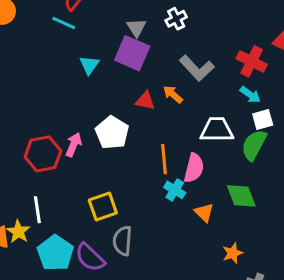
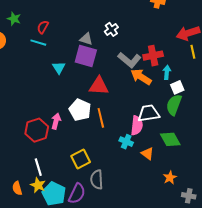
gray triangle: (136, 28) -> (86, 39), turned -32
red cross: (252, 61) -> (153, 56), moved, turned -30
orange arrow: (173, 94) -> (141, 77), moved, size x1.5
cyan arrow: (250, 95) -> (167, 72), turned -112
red triangle: (145, 101) -> (99, 86), size x1.5
white trapezoid: (217, 130) -> (149, 113), moved
orange line: (164, 159) -> (101, 118), moved
yellow star: (18, 232) -> (38, 185), moved
purple semicircle: (90, 257) -> (77, 194), turned -100

